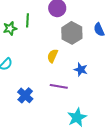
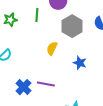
green line: (27, 20) -> (37, 15), moved
purple line: (59, 86) -> (46, 84), moved

